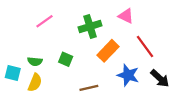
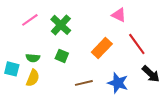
pink line: (44, 21) -> (30, 20), moved
green cross: (90, 26) -> (61, 25), moved, turned -30
blue star: (128, 75) -> (118, 83), moved

